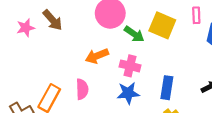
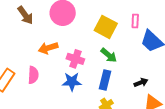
brown arrow: (53, 20) -> (25, 15), moved
green arrow: (134, 34) -> (109, 55), moved

